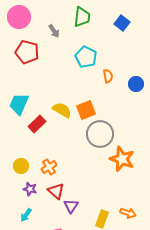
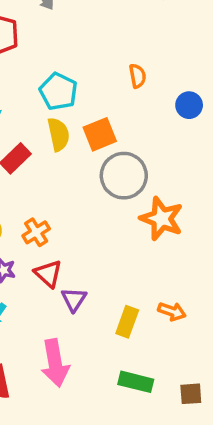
cyan pentagon: (86, 57) -> (58, 91), moved
blue circle: (136, 84) -> (189, 105), moved
yellow semicircle: (62, 110) -> (58, 134), turned 48

